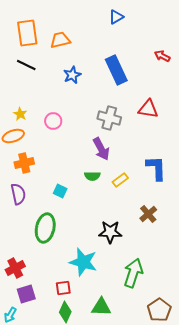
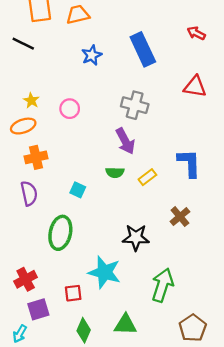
black line: (26, 65) -> (23, 44), moved
red triangle: (148, 109) -> (195, 87), moved
red square: (63, 288) -> (73, 293), moved

